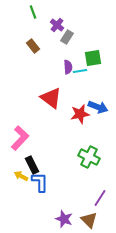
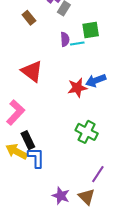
red triangle: (51, 98) -> (32, 71), moved
blue arrow: (98, 107) -> (96, 80), turned 138
yellow arrow: (21, 176) -> (17, 151), size x1.5

